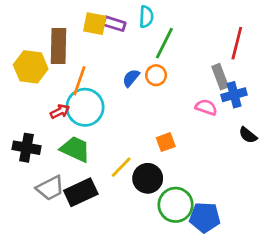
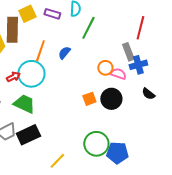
yellow square: (95, 24) -> (27, 14), moved, turned -36
orange circle: (156, 75) -> (105, 68), moved
orange line: (79, 81) -> (40, 51), moved
yellow line: (121, 167) -> (57, 161), moved
black circle: (148, 178) -> (111, 99), moved

